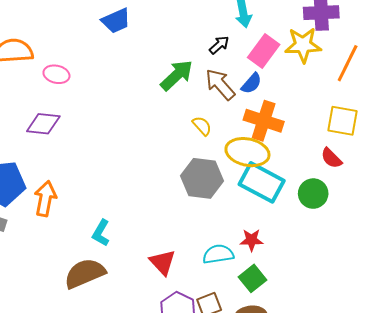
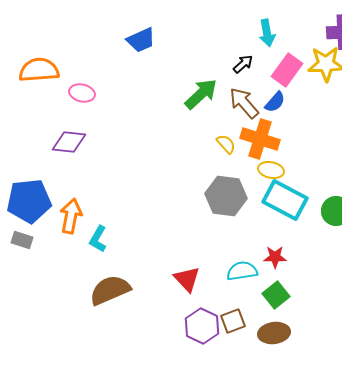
orange cross: (264, 121) -> (260, 139), moved
yellow ellipse: (247, 152) -> (271, 170), size x0.6
cyan L-shape: (101, 233) -> (98, 239), moved

